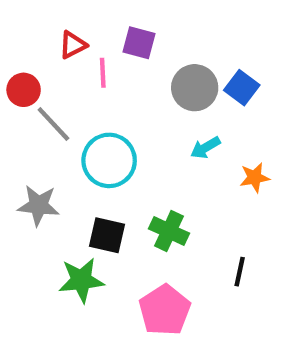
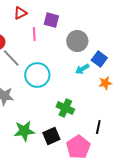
red triangle: (73, 45) -> (20, 13), moved
blue square: (242, 88) -> (99, 59), moved
black square: (107, 235) -> (51, 136), moved, turned -36
pink pentagon: (165, 310) -> (78, 147), moved

